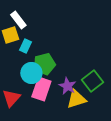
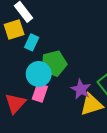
pink rectangle: (41, 89) -> (40, 93), moved, size x0.7

